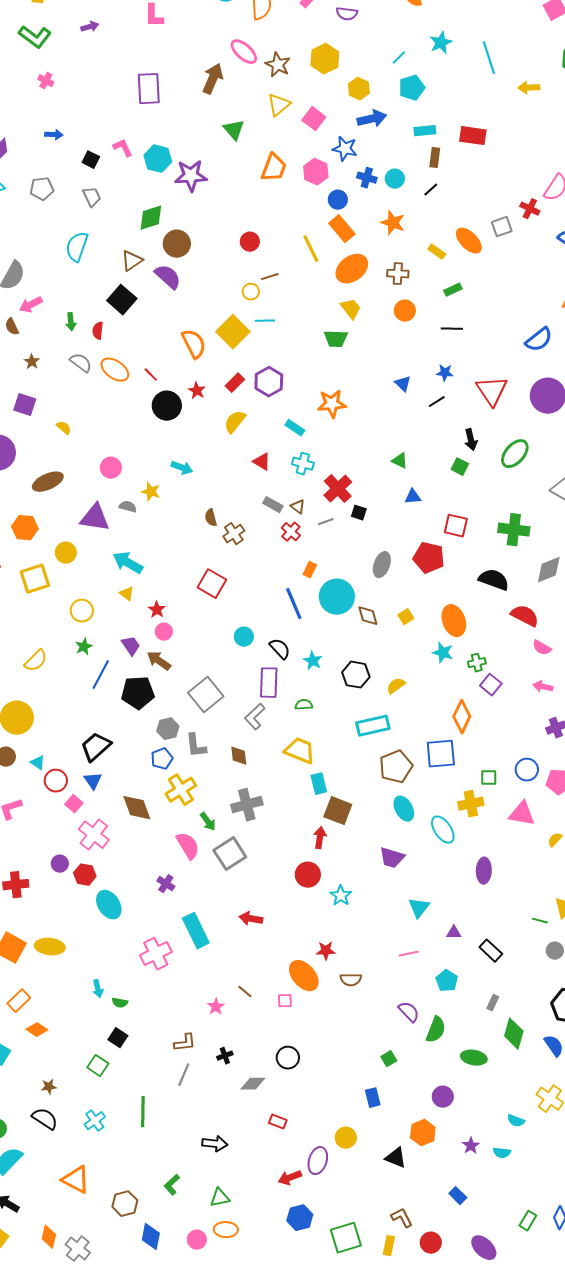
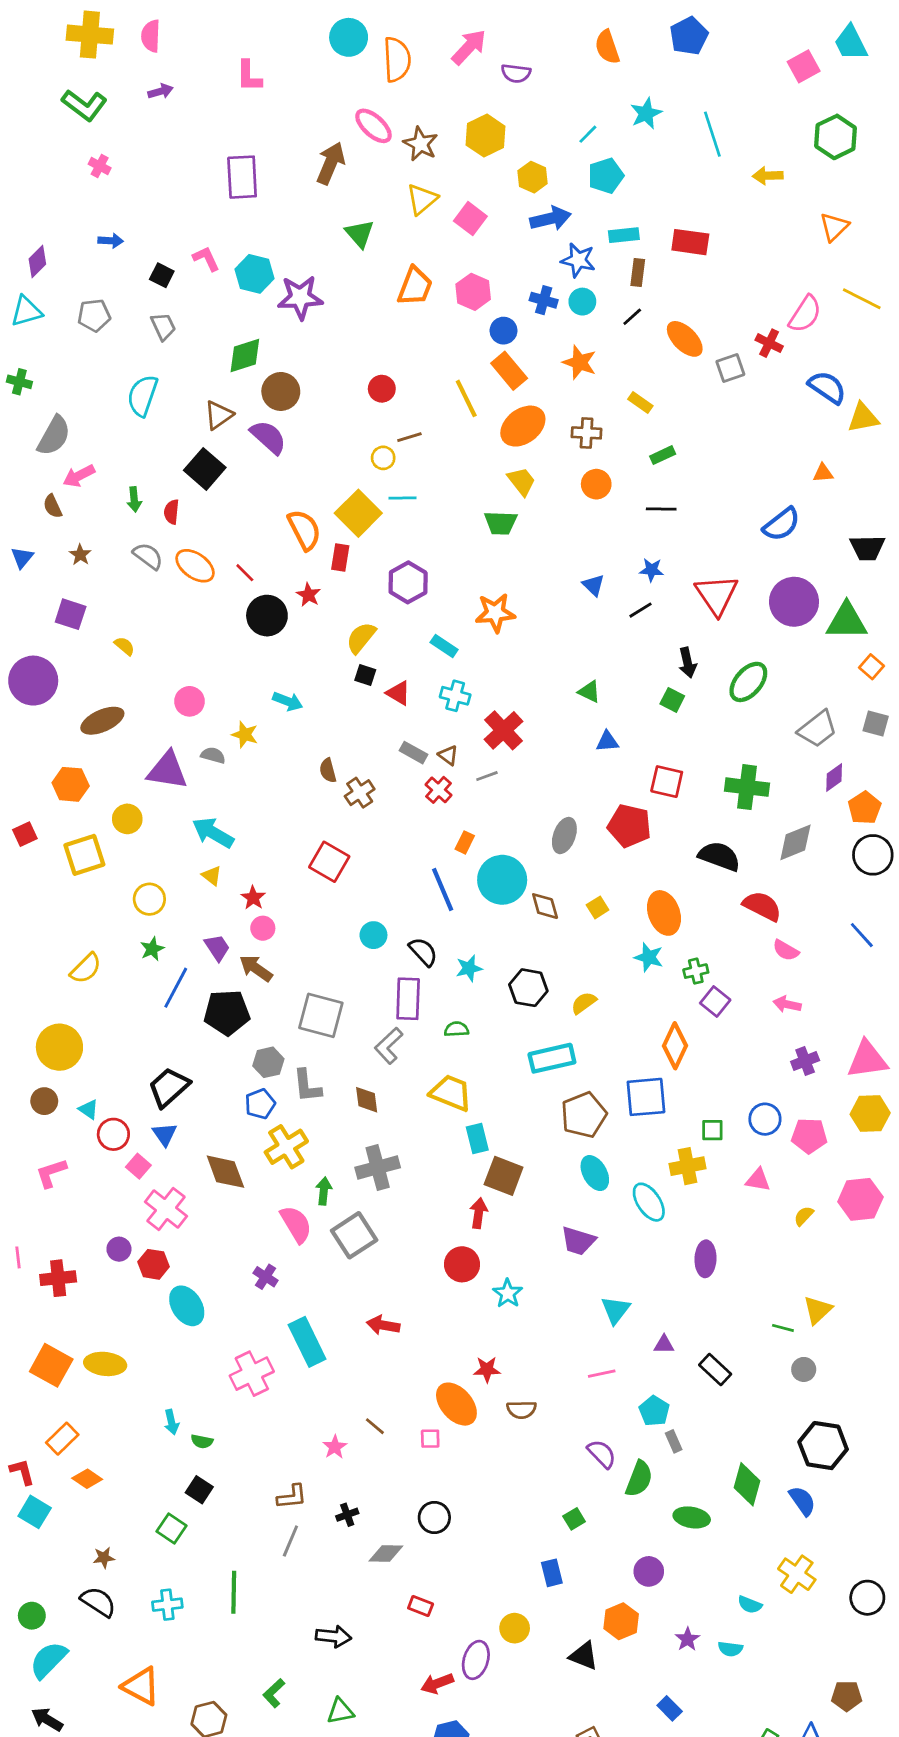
blue star: (345, 149) -> (578, 260), moved
orange ellipse: (469, 241) -> (685, 339), moved
red rectangle: (235, 383) -> (340, 557), moved, turned -36
black square: (359, 513) -> (365, 675), moved
cyan star: (313, 661) -> (469, 968), turned 30
gray square: (206, 695) -> (321, 1015), turned -36
pink triangle: (522, 814) -> (758, 1180), size x0.7
green arrow: (208, 822) -> (324, 1191), turned -138
gray rectangle: (493, 1003) -> (674, 1441), moved, turned -49
cyan cross: (95, 1121) -> (167, 1605), turned 30

